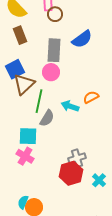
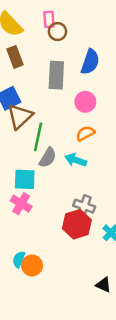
blue semicircle: (82, 39) -> (90, 62), turned -35
pink circle: (51, 72) -> (85, 102), moved
orange semicircle: (91, 97) -> (85, 133), moved
cyan arrow: (70, 106) -> (76, 160), moved
gray cross: (77, 158) -> (84, 206), turned 36

